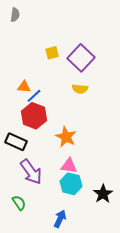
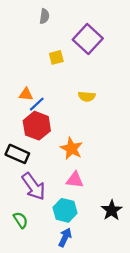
gray semicircle: (15, 15) -> (44, 16), moved
purple square: (81, 58) -> (88, 39), moved
cyan hexagon: (71, 184) -> (65, 210), moved

